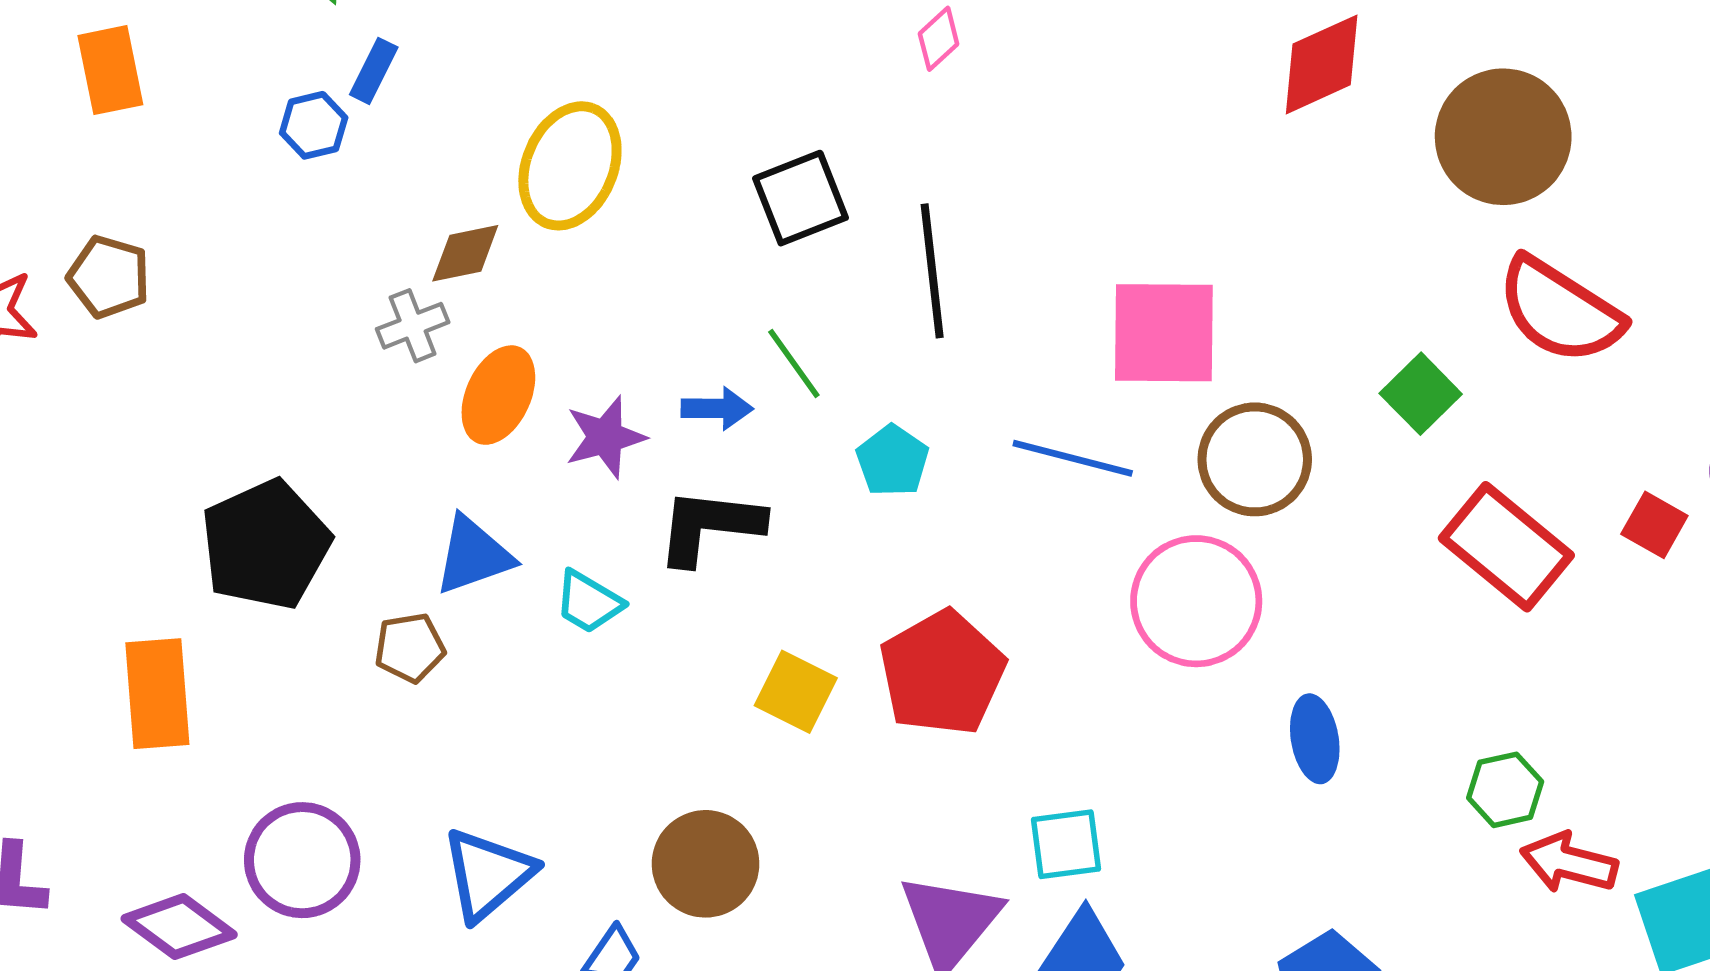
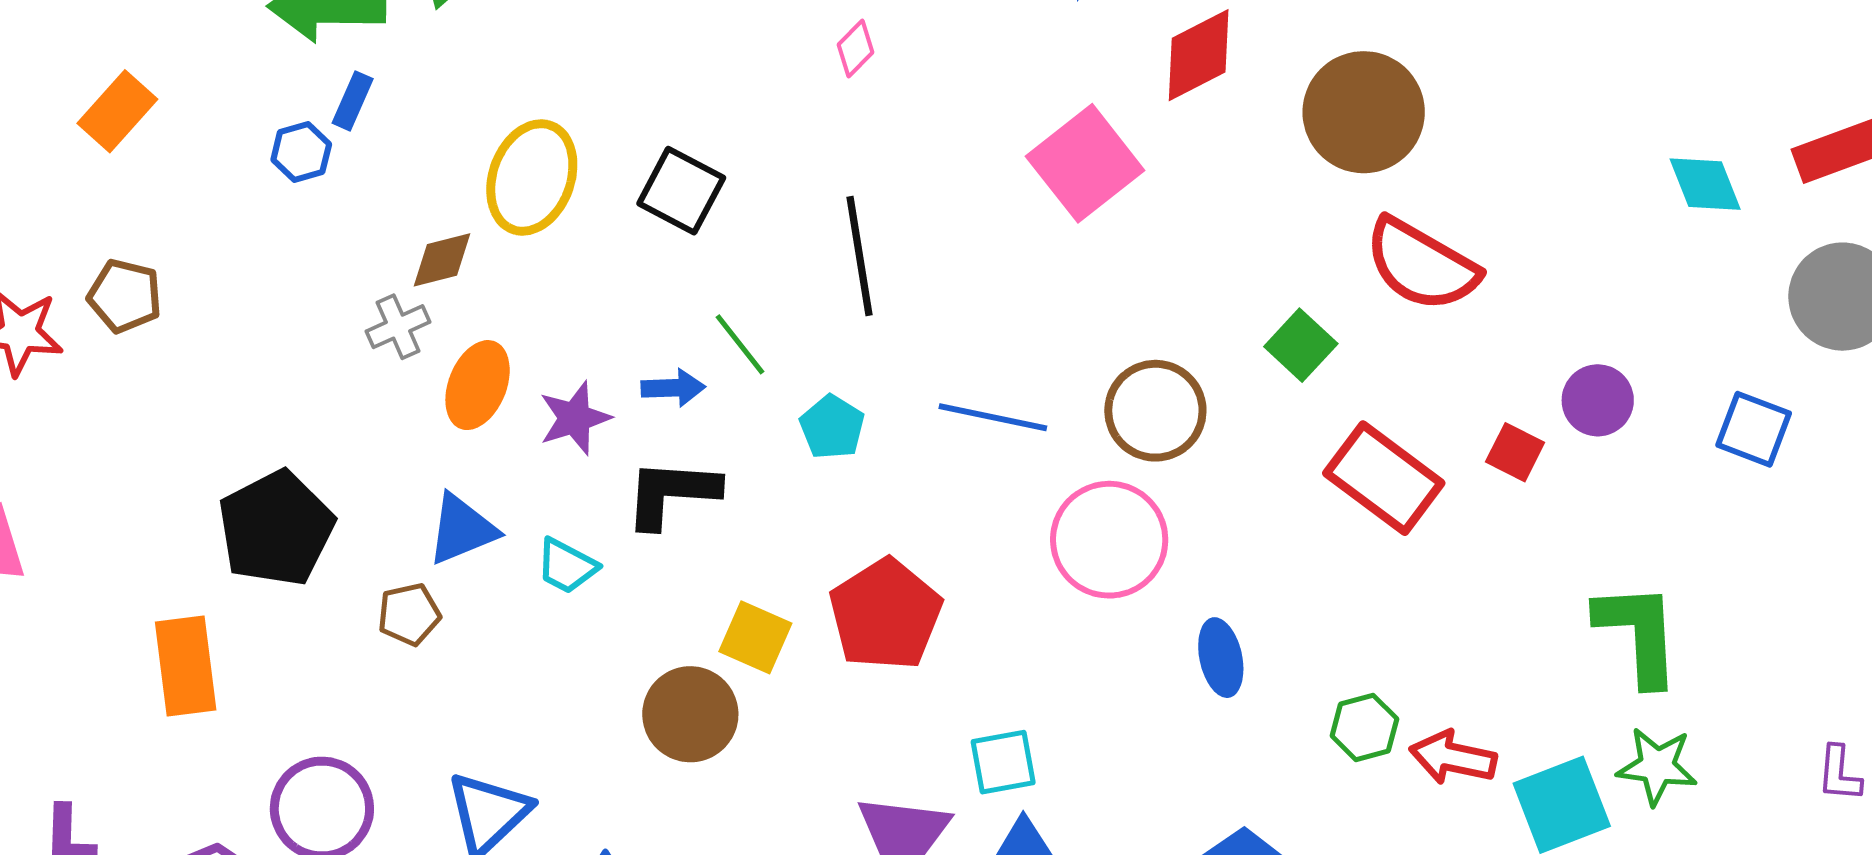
orange rectangle: (110, 70) -> (117, 111), turned 56
black square: (800, 198) -> (681, 191), moved, turned -38
pink square: (1164, 333) -> (1085, 163), moved, turned -36
green hexagon: (1505, 790) -> (1364, 727), moved
brown circle: (706, 864) -> (690, 714), moved

